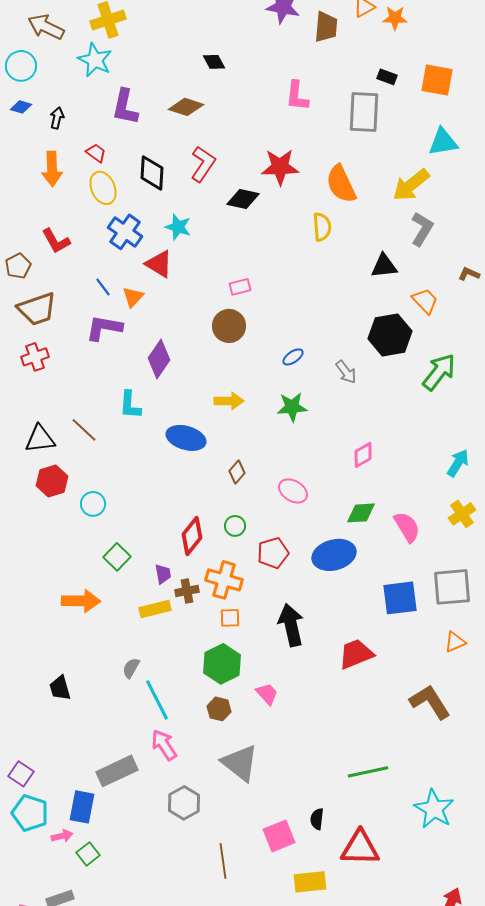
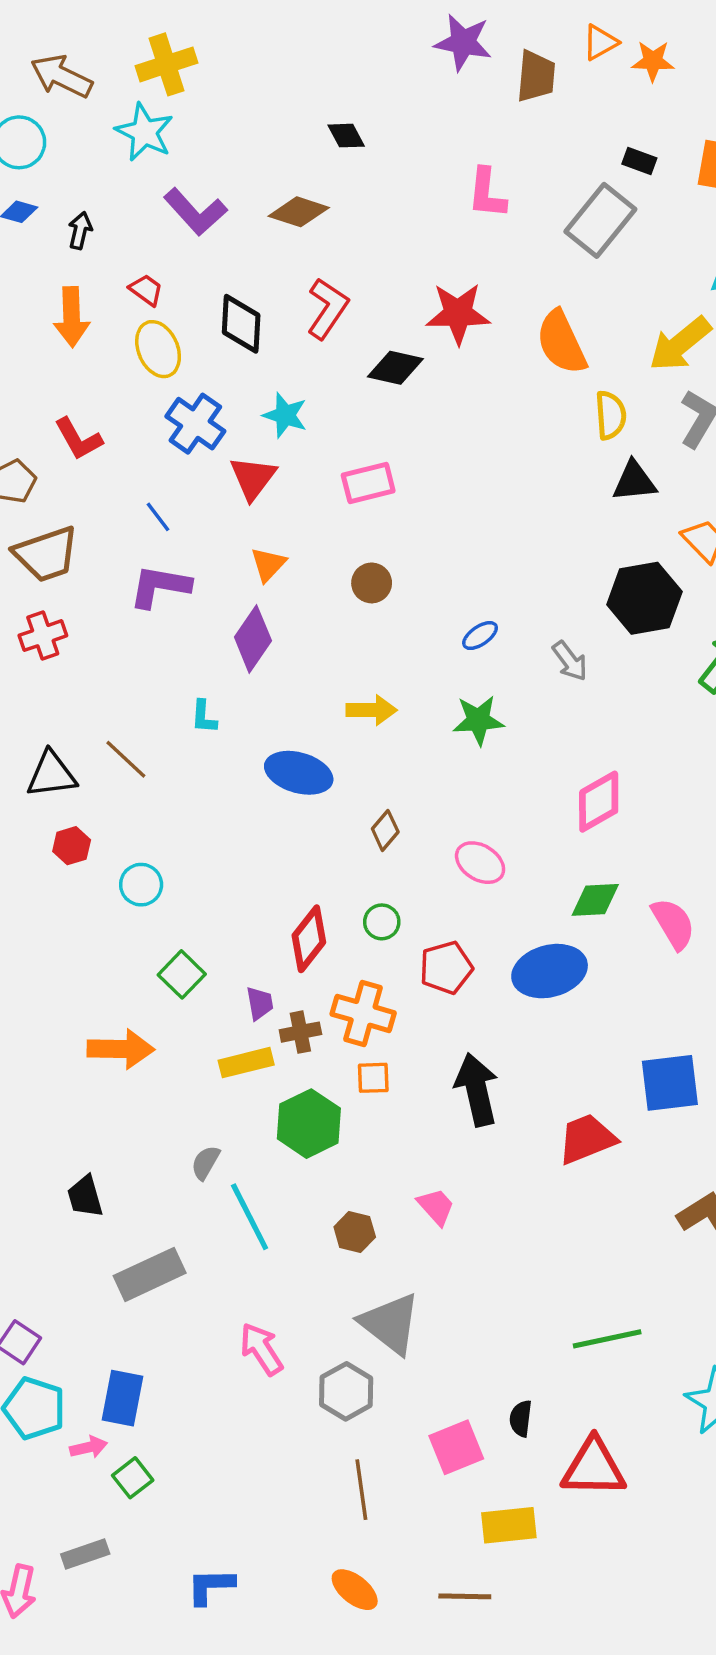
purple L-shape: (125, 107) -> (195, 212), turned -54
gray rectangle: (364, 112) -> (600, 220), turned 36
yellow semicircle: (322, 227) -> (611, 415), moved
red triangle: (159, 264) -> (253, 478), turned 36
pink rectangle: (240, 287) -> (368, 483), moved, size x1.4
orange triangle: (133, 297) -> (268, 564), moved
brown circle: (229, 326) -> (372, 583), size x0.7
cyan L-shape: (130, 405) -> (204, 717), size x0.7
pink diamond: (363, 455) -> (599, 802), size x1.4
red hexagon: (52, 481) -> (72, 846), size x0.7
blue square: (400, 598) -> (670, 1083), moved
green hexagon: (222, 664) -> (309, 1124), moved
pink arrow: (164, 745) -> (261, 1349), moved
gray rectangle: (117, 771) -> (150, 1274), moved
gray hexagon: (184, 803) -> (346, 1391), moved

